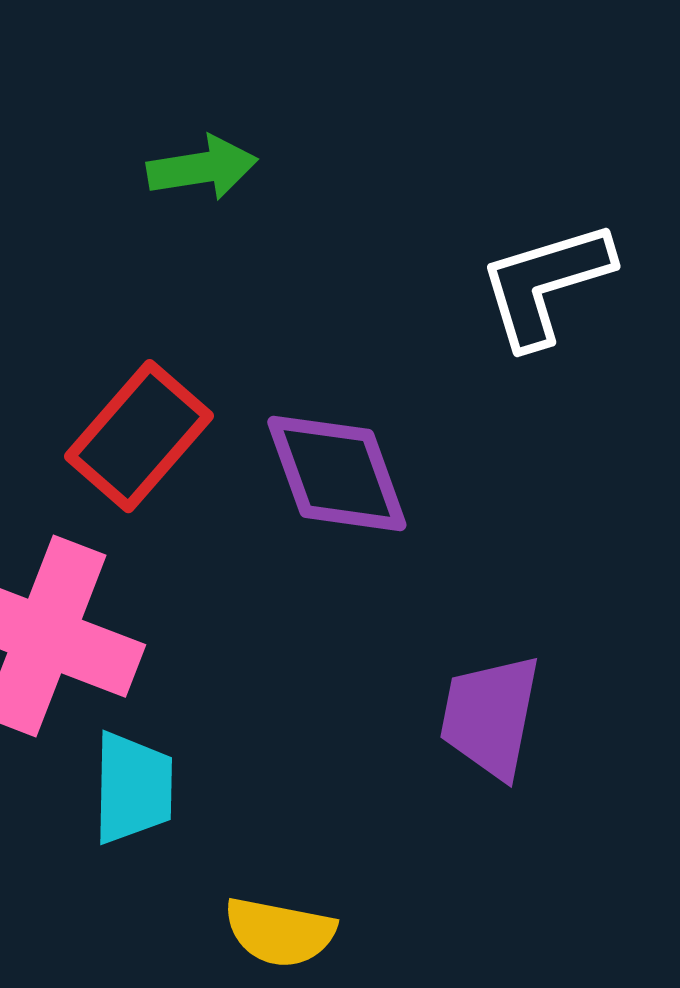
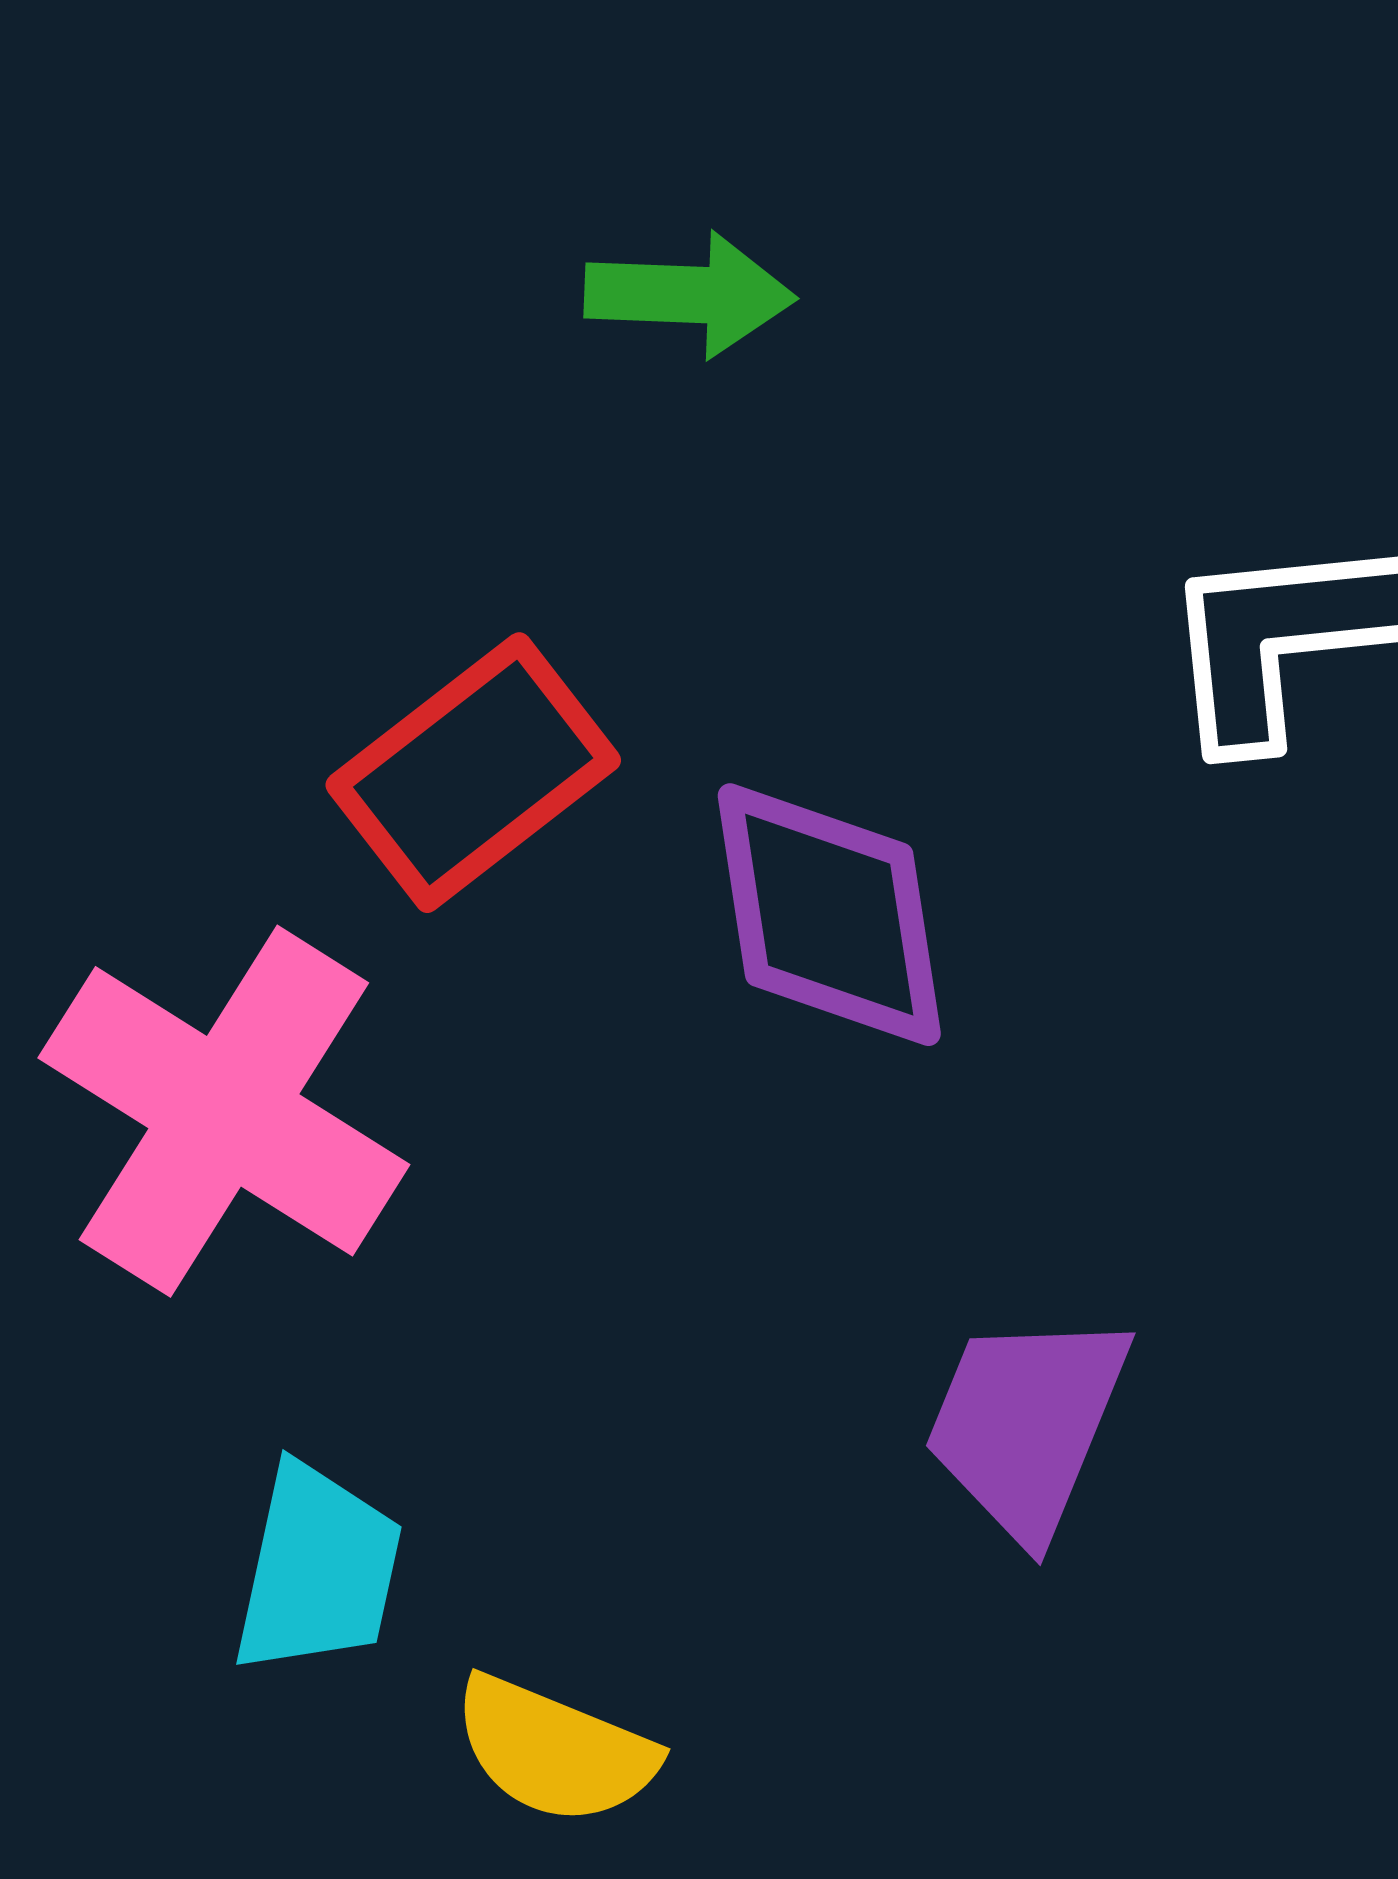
cyan trapezoid: (133, 788) -> (318, 1569), moved

